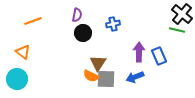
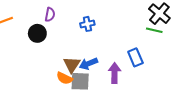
black circle: (83, 33) -> (37, 33), moved
purple arrow: (139, 52) -> (115, 73), moved
blue arrow: (135, 77) -> (88, 64), moved

